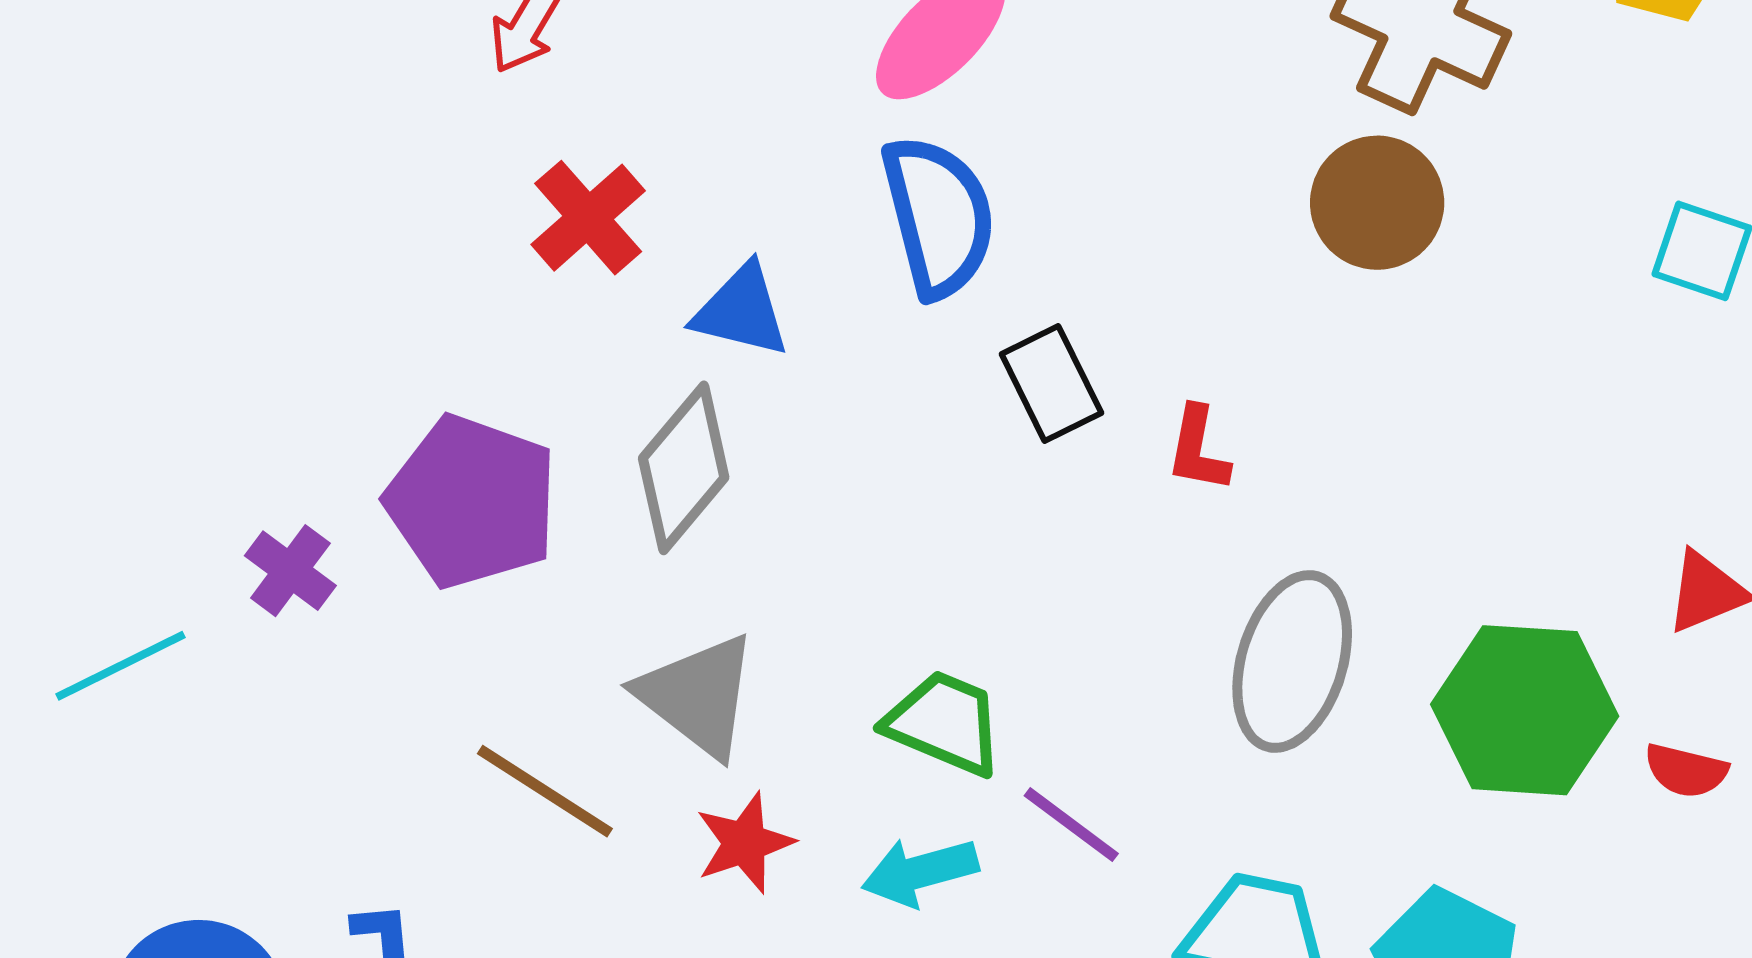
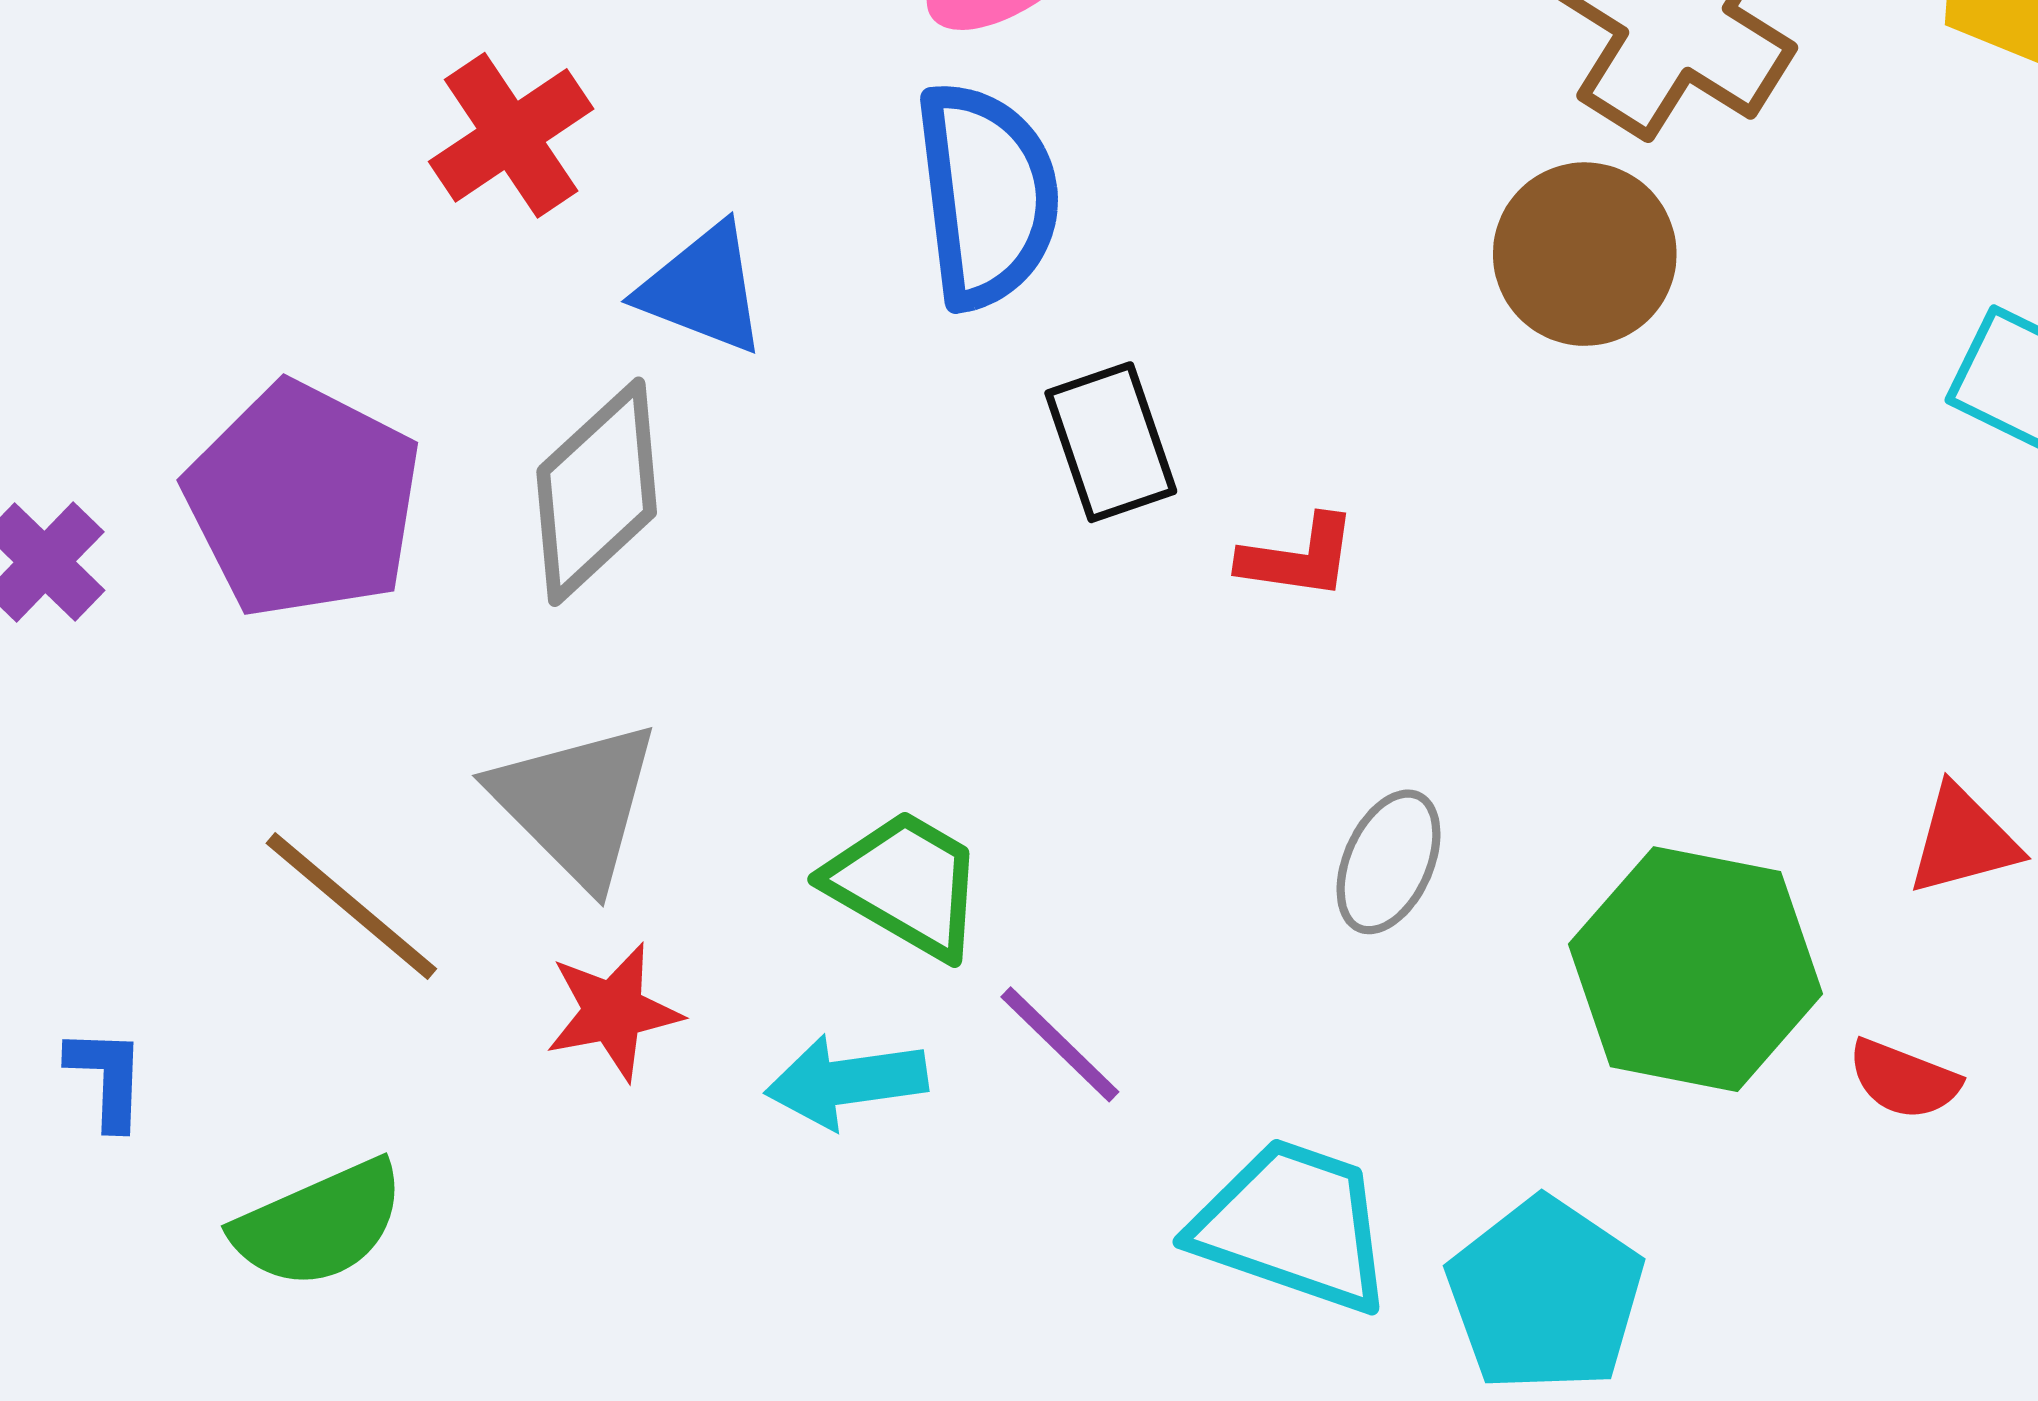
red L-shape: (1198, 449) -> (1298, 557), turned -100
gray ellipse: (1292, 661) -> (1389, 862), size x0.6

